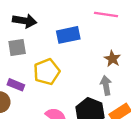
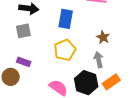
blue rectangle: (68, 35) -> (66, 19), turned -66
yellow pentagon: (47, 72) -> (65, 50), moved

